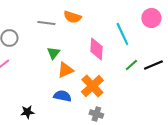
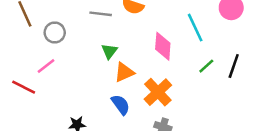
black line: (153, 65) -> (234, 66), turned -48
blue semicircle: (62, 96) -> (121, 105), turned 42

